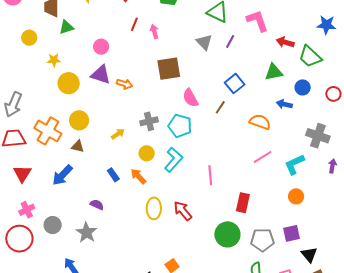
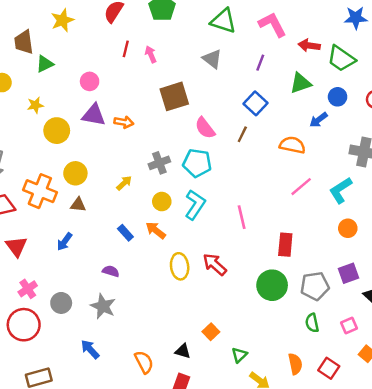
purple line: (230, 41) -> (260, 63), moved
blue arrow: (284, 104) -> (318, 120), turned -42
blue arrow: (62, 175) -> (64, 242), size x0.7

